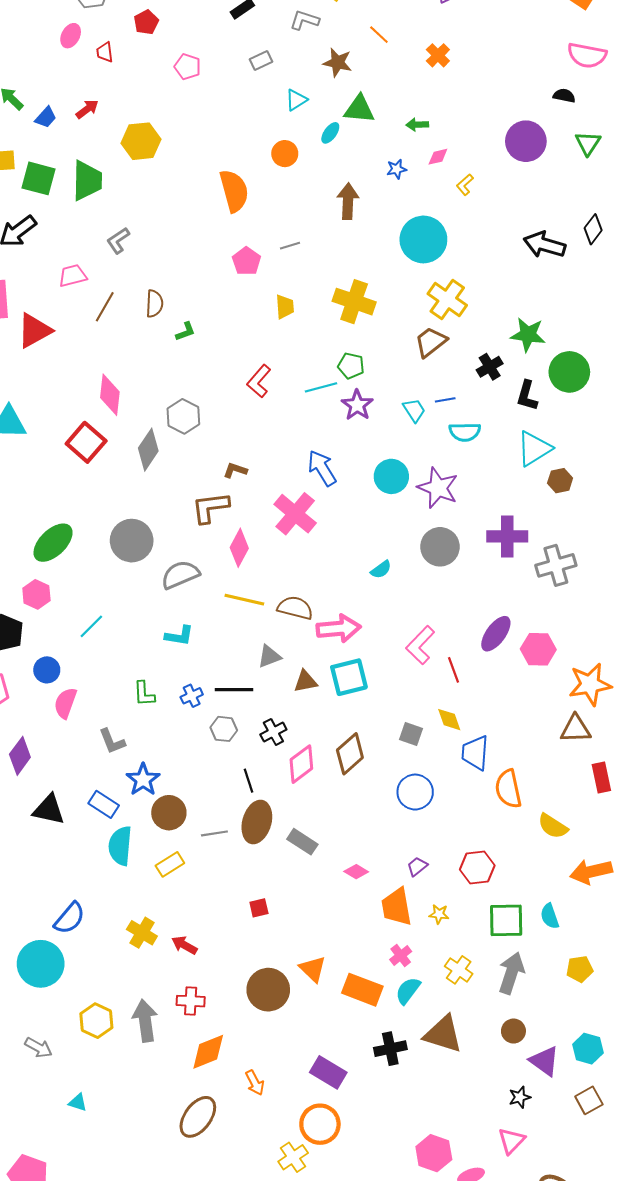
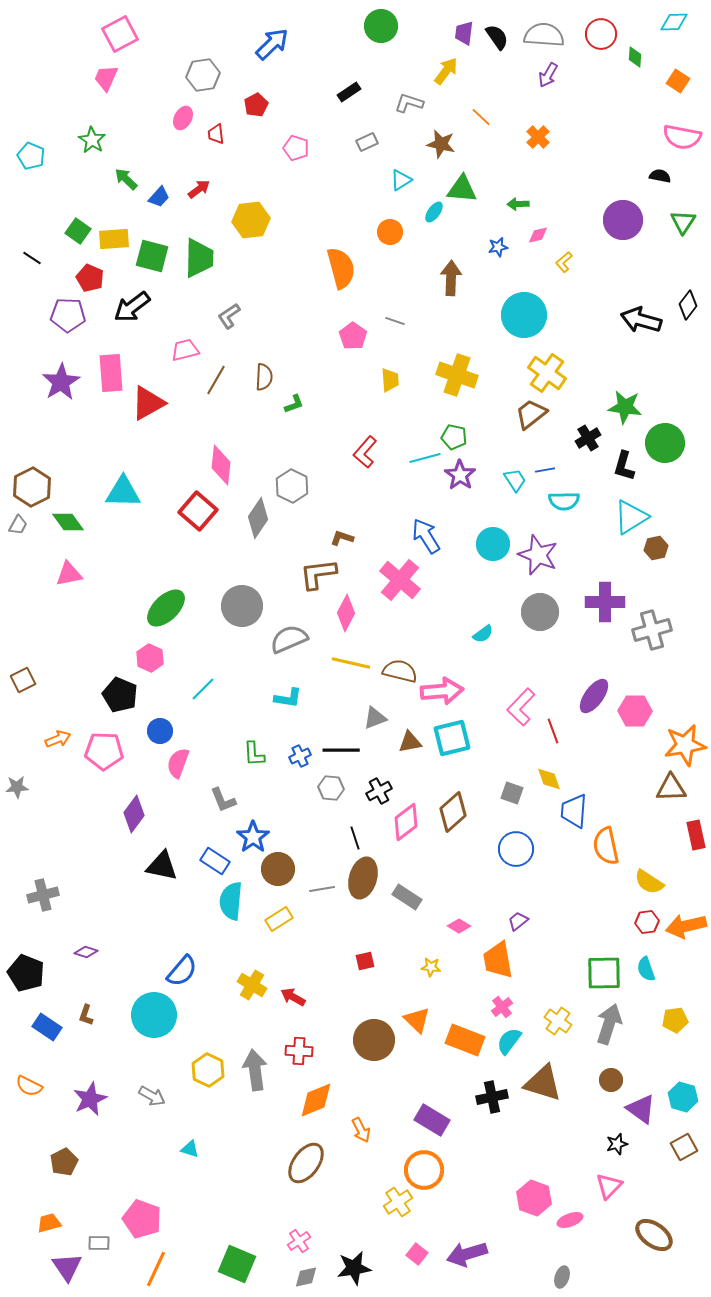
gray line: (290, 246) -> (395, 321), turned 36
red hexagon: (477, 868) -> (647, 922), moved, size x0.7
yellow star: (439, 914) -> (431, 967), moved

